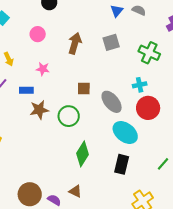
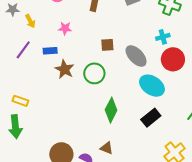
brown star: (39, 110) -> (65, 69), turned -30
black rectangle: (122, 164) -> (151, 118), turned 42

